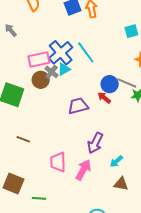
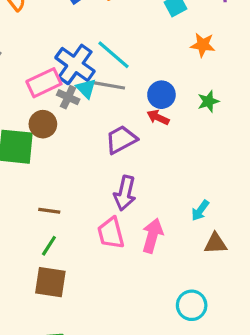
cyan triangle: (64, 69) -> (86, 88), turned -32
brown circle: (41, 80) -> (43, 124), moved
gray line: (127, 83) -> (109, 85), moved
purple arrow: (95, 143) -> (125, 193), moved
green line: (39, 198) -> (49, 246), moved, turned -48

